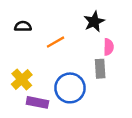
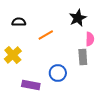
yellow cross: (22, 80) -> (13, 55), moved
blue circle: (70, 88) -> (58, 73), size x0.7

